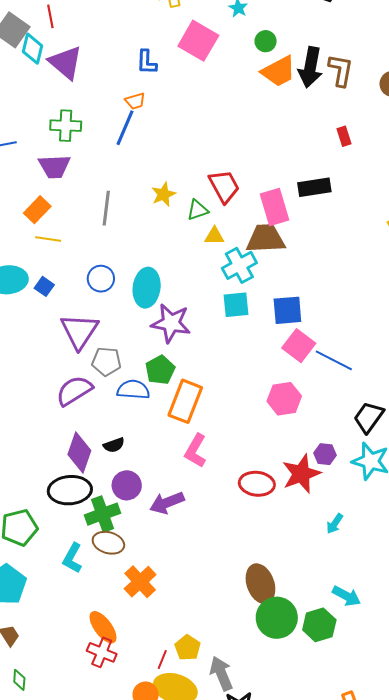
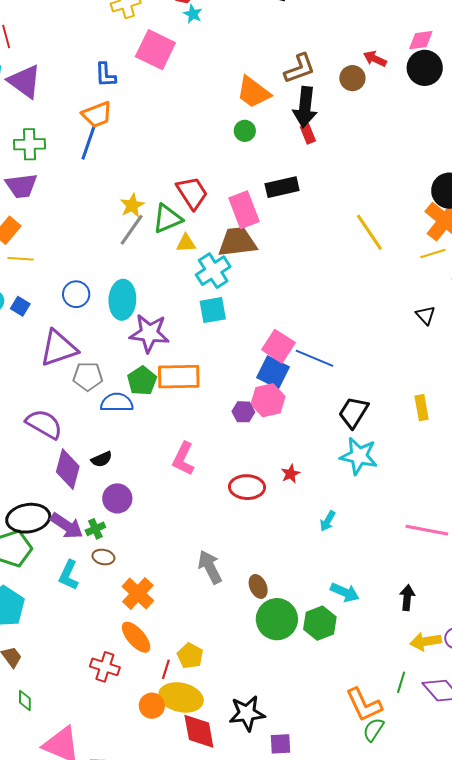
green circle: (266, 41) -> (245, 131), moved
black arrow: (310, 67) -> (305, 107), moved
brown L-shape: (341, 70) -> (300, 68), turned 64
orange trapezoid: (279, 71) -> (253, 92), moved, turned 69
orange trapezoid: (135, 101) -> (97, 114), size x1.5
gray line: (106, 208) -> (132, 230), moved, turned 32
green triangle: (198, 210) -> (167, 219), size x1.4
blue square: (287, 310) -> (273, 372), moved, turned 36
purple triangle: (79, 331) -> (59, 348), turned 42
purple semicircle: (74, 391) -> (44, 424), moved, turned 66
orange rectangle: (185, 401) -> (179, 377), moved, turned 72
purple hexagon: (325, 454) -> (243, 412), moved
red star: (301, 474) -> (291, 474), size x0.5
black ellipse: (70, 490) -> (28, 518), moved
purple arrow: (167, 503) -> (67, 526), moved, turned -120
green cross: (102, 514) -> (95, 529), size x0.6
brown ellipse: (108, 543) -> (103, 557), size x0.7
brown ellipse: (260, 584) -> (258, 586), size x0.6
orange ellipse: (103, 627) -> (136, 637), moved
gray arrow: (221, 674) -> (210, 567), moved

